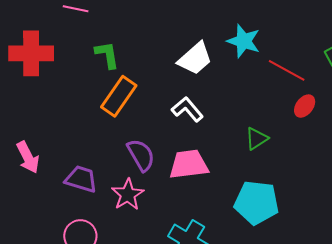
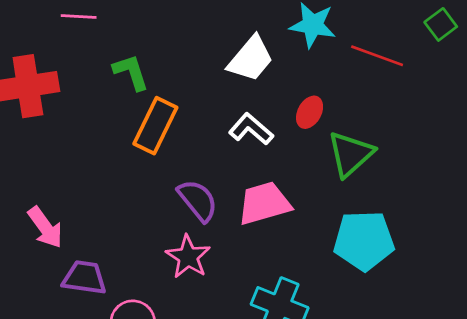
red ellipse: (305, 106) -> (310, 112), moved
green triangle: (257, 139) -> (351, 154), size x1.5
purple trapezoid: (81, 179) -> (85, 278), moved

